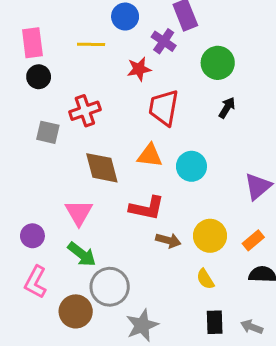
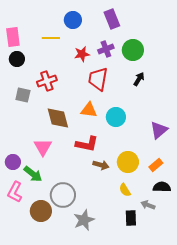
purple cross: (164, 41) -> (106, 49), moved, turned 35
green arrow: (82, 254) -> (33, 174), moved
gray arrow: (252, 327) -> (148, 205), moved

